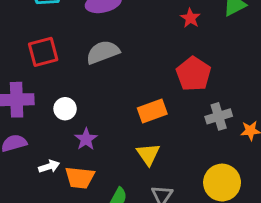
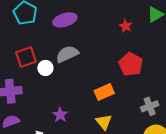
white circle: (65, 109) -> (45, 68), moved
gray cross: (219, 116) -> (150, 106), moved

